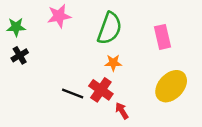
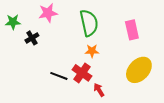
green semicircle: (110, 28) -> (89, 23), turned -32
black cross: (20, 55) -> (32, 38), moved

